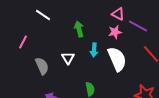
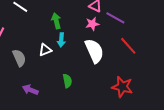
cyan arrow: (94, 50) -> (61, 40), moved
white triangle: (68, 58) -> (45, 50), turned 40

